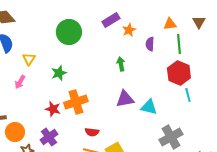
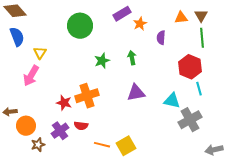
brown triangle: (199, 22) -> (201, 16), moved
green line: (179, 44) -> (202, 38), moved
green star: (59, 73) -> (102, 61), moved
pink arrow: (20, 82) -> (31, 76), size x1.5
cyan triangle: (149, 107) -> (172, 101), moved
red semicircle: (92, 132) -> (81, 126), moved
gray cross: (171, 137) -> (190, 120), moved

